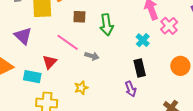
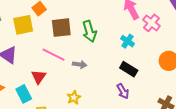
brown square: (79, 17) -> (61, 28), size x1.5
black rectangle: (140, 68) -> (129, 69), turned -36
cyan rectangle: (32, 77) -> (24, 94), turned 60

